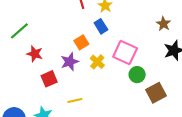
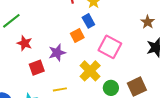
orange square: (81, 42) -> (77, 36), moved
yellow cross: (97, 62) -> (90, 71), moved, size x1.5
green circle: (137, 75) -> (111, 88), moved

